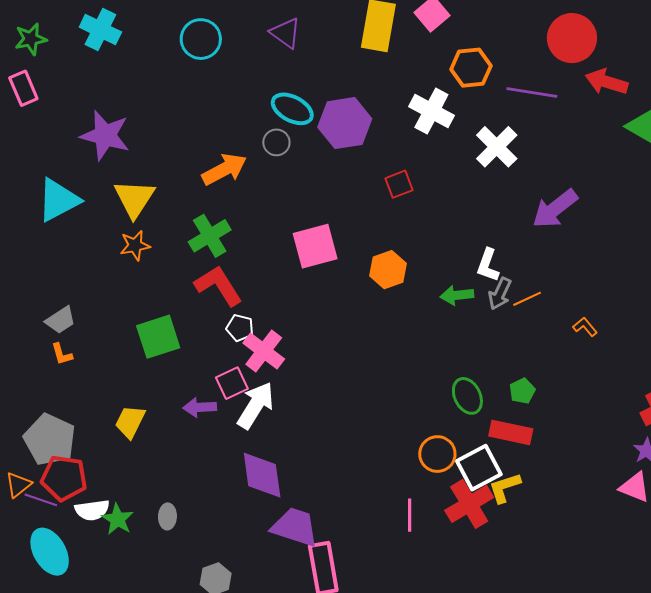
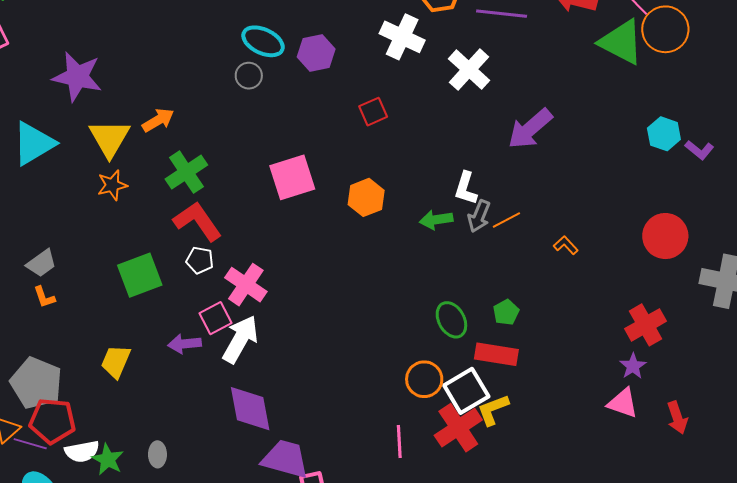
purple hexagon: (345, 123) -> (316, 53), size x0.7
orange arrow: (224, 169) -> (158, 120), moved, size x0.7
white pentagon: (240, 328) -> (200, 260), moved

